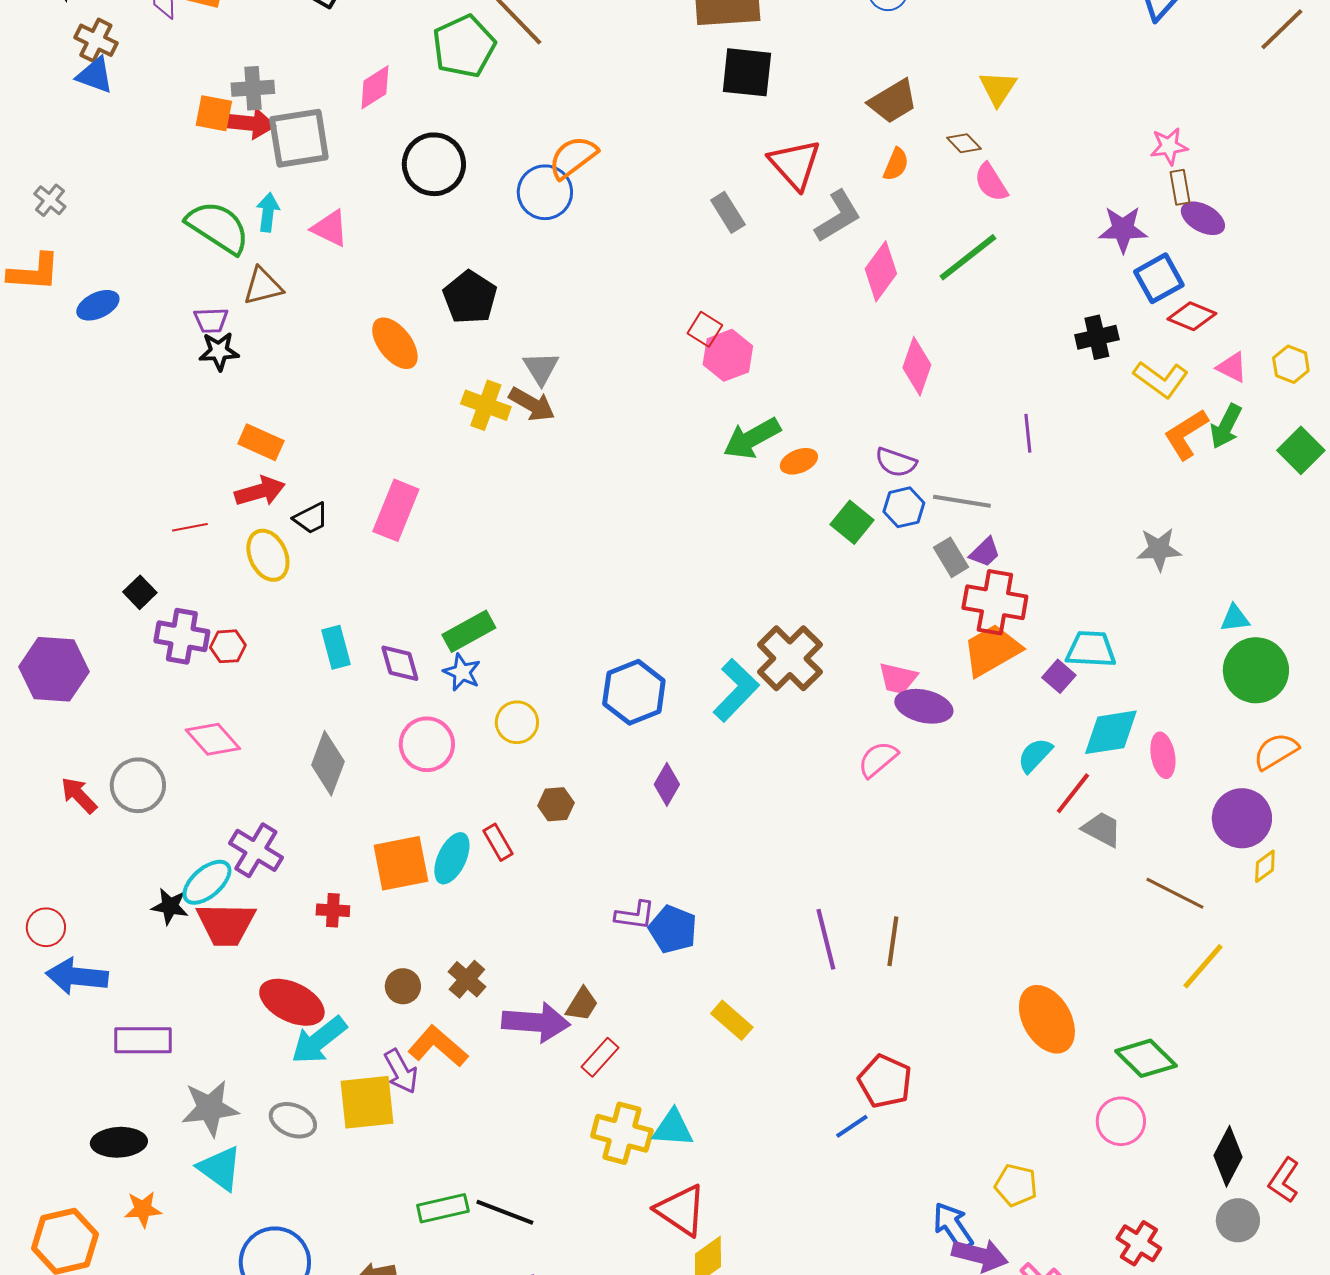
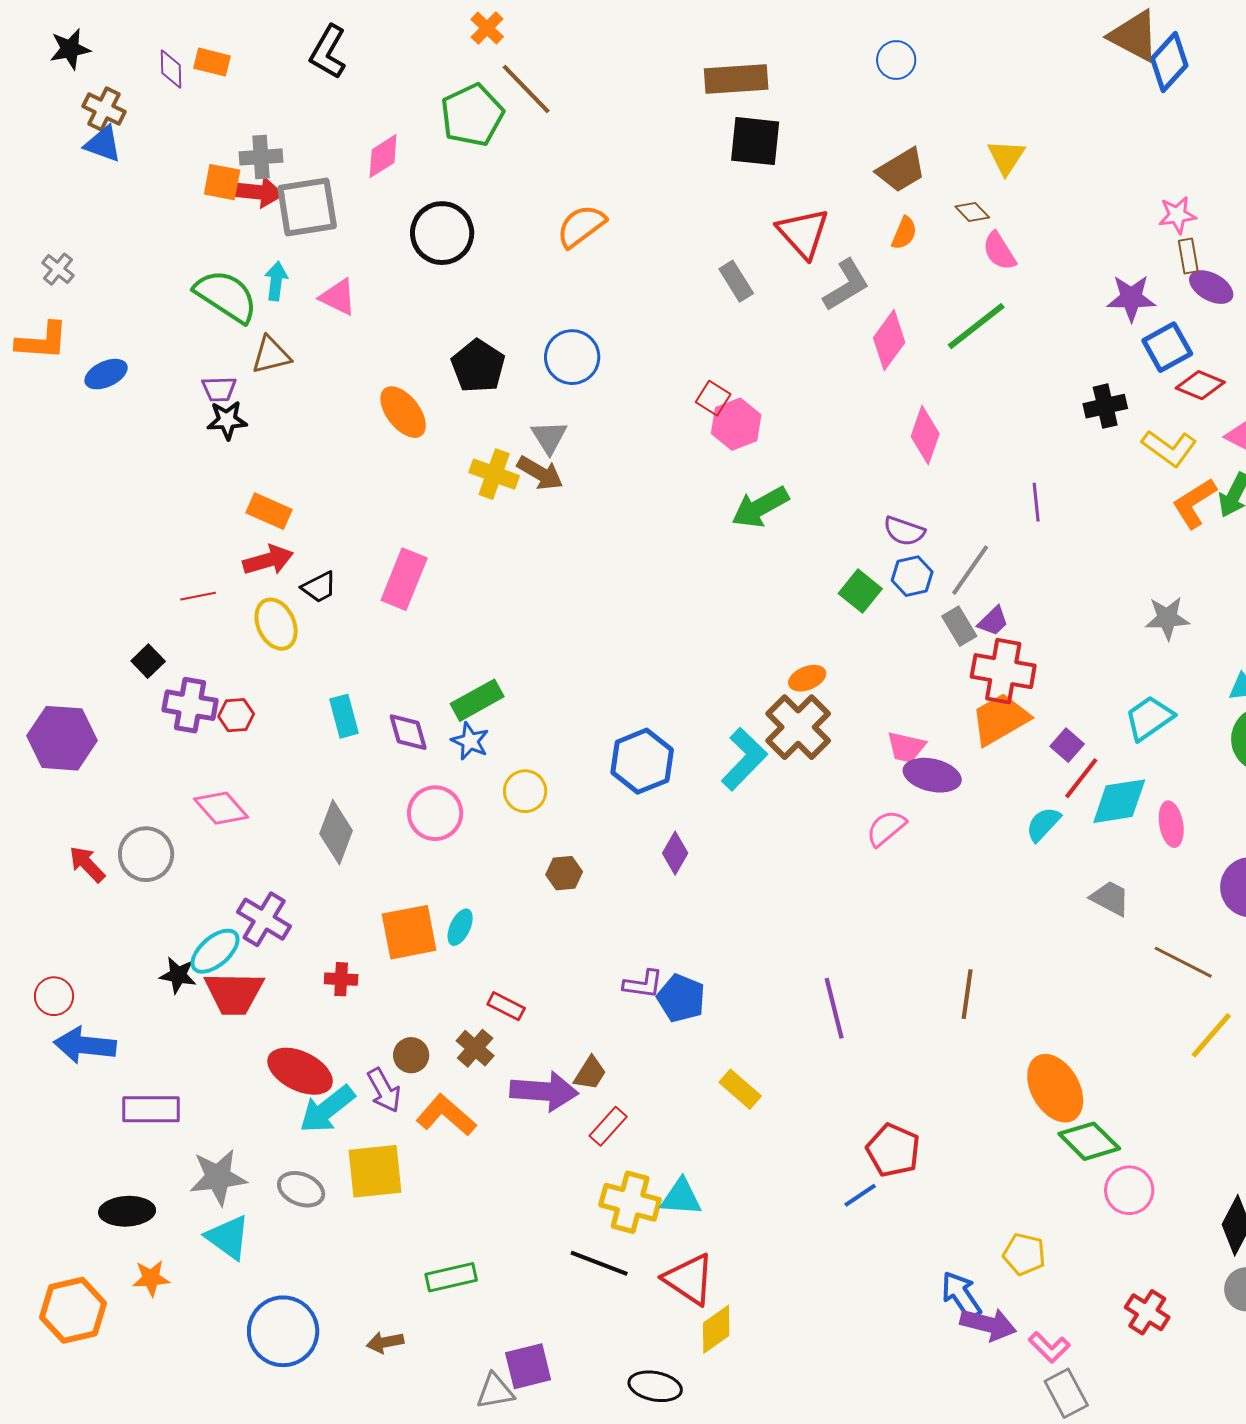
blue circle: (545, 192) -> (572, 357), moved
orange ellipse: (799, 461) -> (807, 678), moved
gray line: (962, 501) -> (970, 570), turned -64
cyan trapezoid: (1091, 649) -> (1149, 718), moved, turned -38
red line: (1073, 793) -> (1081, 778), moved
red rectangle: (498, 842) -> (506, 1006), moved, turned -33
cyan ellipse: (452, 858) -> (460, 927), size x0.7
brown line: (893, 941) -> (967, 994), moved
green diamond: (1146, 1058) -> (1089, 1141), moved
purple arrow: (401, 1071) -> (384, 1090), moved
black line: (505, 1212) -> (599, 1263), moved

